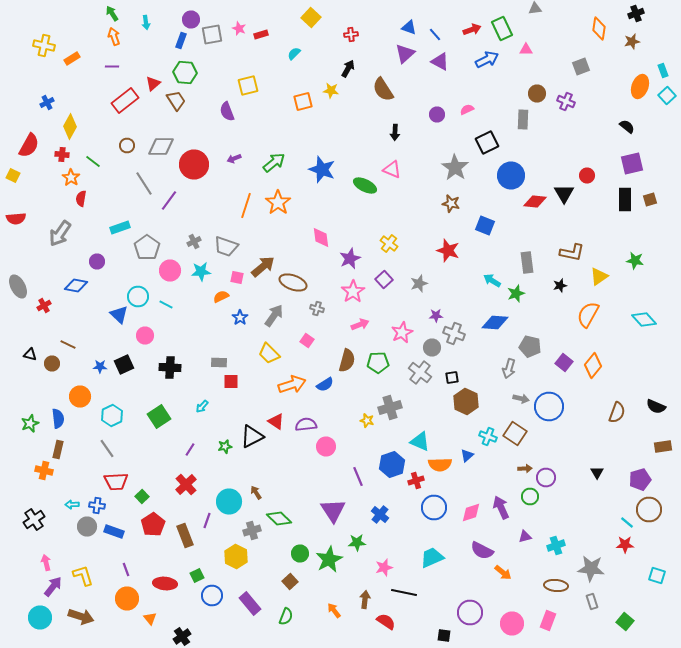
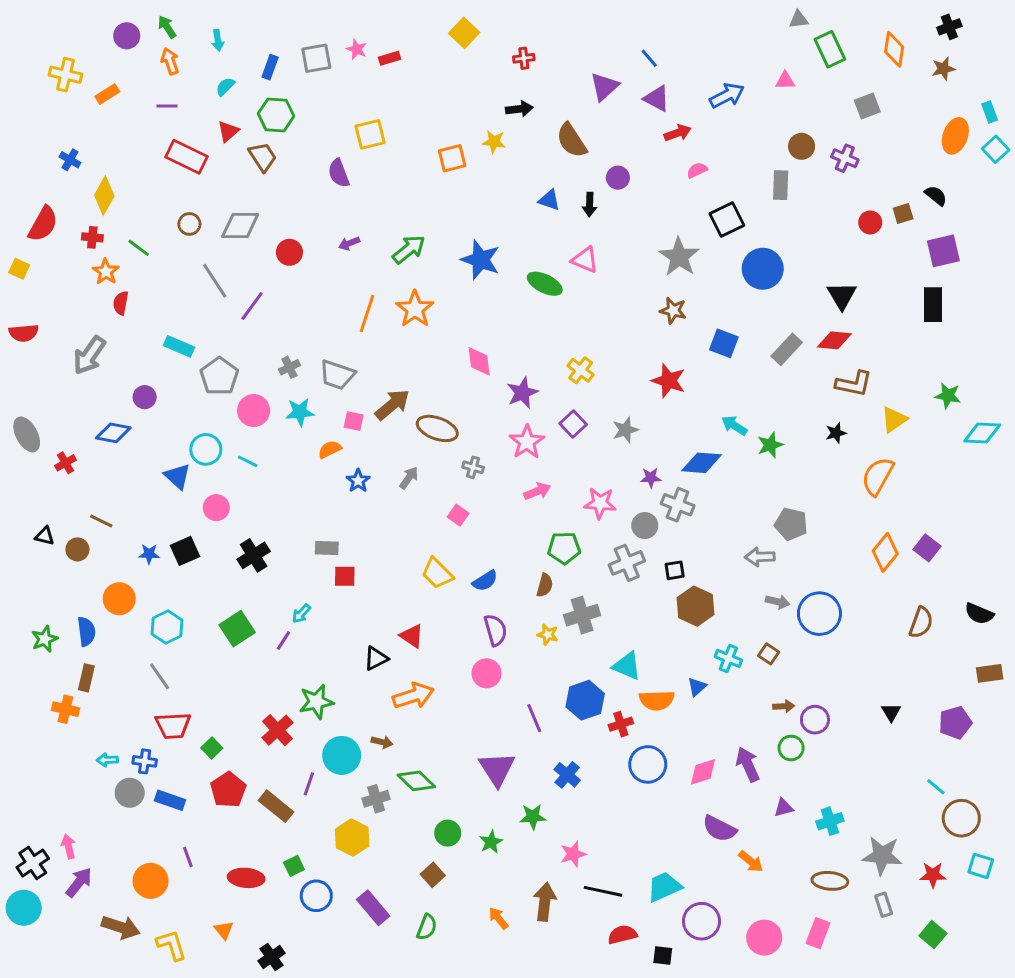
purple circle: (191, 20) -> (127, 36), moved
blue triangle: (409, 28) -> (549, 200), moved
green rectangle: (502, 28) -> (830, 49), moved
red arrow: (472, 30) -> (678, 133), moved
cyan semicircle: (294, 54) -> (225, 87), moved
black arrow: (348, 68) -> (519, 109), turned 54
red rectangle: (125, 100) -> (186, 157), turned 64
blue cross: (47, 102) -> (70, 160), turned -32
purple circle: (437, 114) -> (618, 178), moved
red circle: (194, 164) -> (289, 252), size x0.6
red circle: (587, 176) -> (870, 222), moved
brown square: (650, 200) -> (903, 213), moved
red diamond: (535, 202) -> (834, 340), moved
cyan rectangle: (120, 228) -> (179, 346), turned 42
gray rectangle: (527, 262) -> (787, 349), moved, turned 50
gray arrow: (274, 316) -> (409, 478), size x0.7
cyan diamond: (644, 320) -> (982, 433), moved, turned -45
blue diamond: (495, 322) -> (702, 463), moved
pink star: (402, 332) -> (600, 503), turned 30
yellow trapezoid: (269, 354) -> (437, 573), moved
brown semicircle: (347, 360) -> (545, 585), moved, size x0.7
purple square: (564, 362) -> (927, 548), moved
black cross: (170, 368) -> (254, 555), turned -35
gray arrow: (509, 368) -> (760, 557), turned 72
gray cross: (420, 372) -> (627, 563), turned 30
orange arrow: (292, 384) -> (413, 696), moved
purple semicircle: (306, 424) -> (495, 630), moved, turned 80
brown square: (515, 434) -> (769, 654), size x0.6
black triangle: (252, 436) -> (376, 658), size x0.7
green star: (225, 446) -> (316, 702), moved, size x1.6
purple line: (190, 450) -> (283, 640), moved
brown arrow: (256, 492) -> (382, 742), turned 136
brown circle: (649, 510) -> (961, 818), moved
black cross: (34, 520) -> (33, 863), moved
brown rectangle: (185, 536) -> (276, 806), turned -30
red star: (625, 544) -> (933, 875), moved
cyan trapezoid: (432, 558) -> (664, 887), moved
green star: (329, 560) -> (491, 842), size x0.6
yellow L-shape: (83, 576) -> (171, 945), moved
orange circle: (127, 598) -> (151, 881), moved
brown arrow: (365, 600) -> (545, 902), size x1.4
cyan circle: (40, 618) -> (24, 908), moved
red semicircle: (386, 622) -> (622, 935), moved, turned -48

